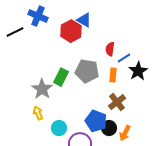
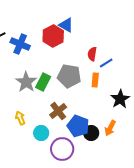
blue cross: (38, 16) -> (20, 44), moved
black star: (138, 71) -> (120, 99), moved
gray star: (42, 89) -> (26, 82), moved
brown cross: (117, 102) -> (58, 111), moved
orange arrow: (125, 133) -> (110, 128), moved

